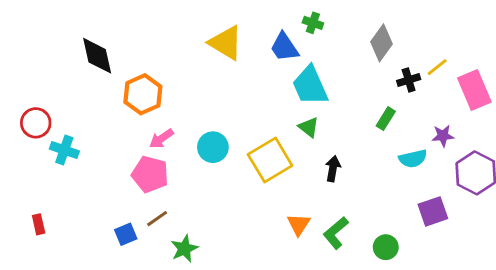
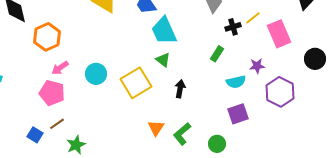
purple square: (433, 211) -> (238, 114), moved
blue square: (126, 234) -> (35, 135), turned -35

